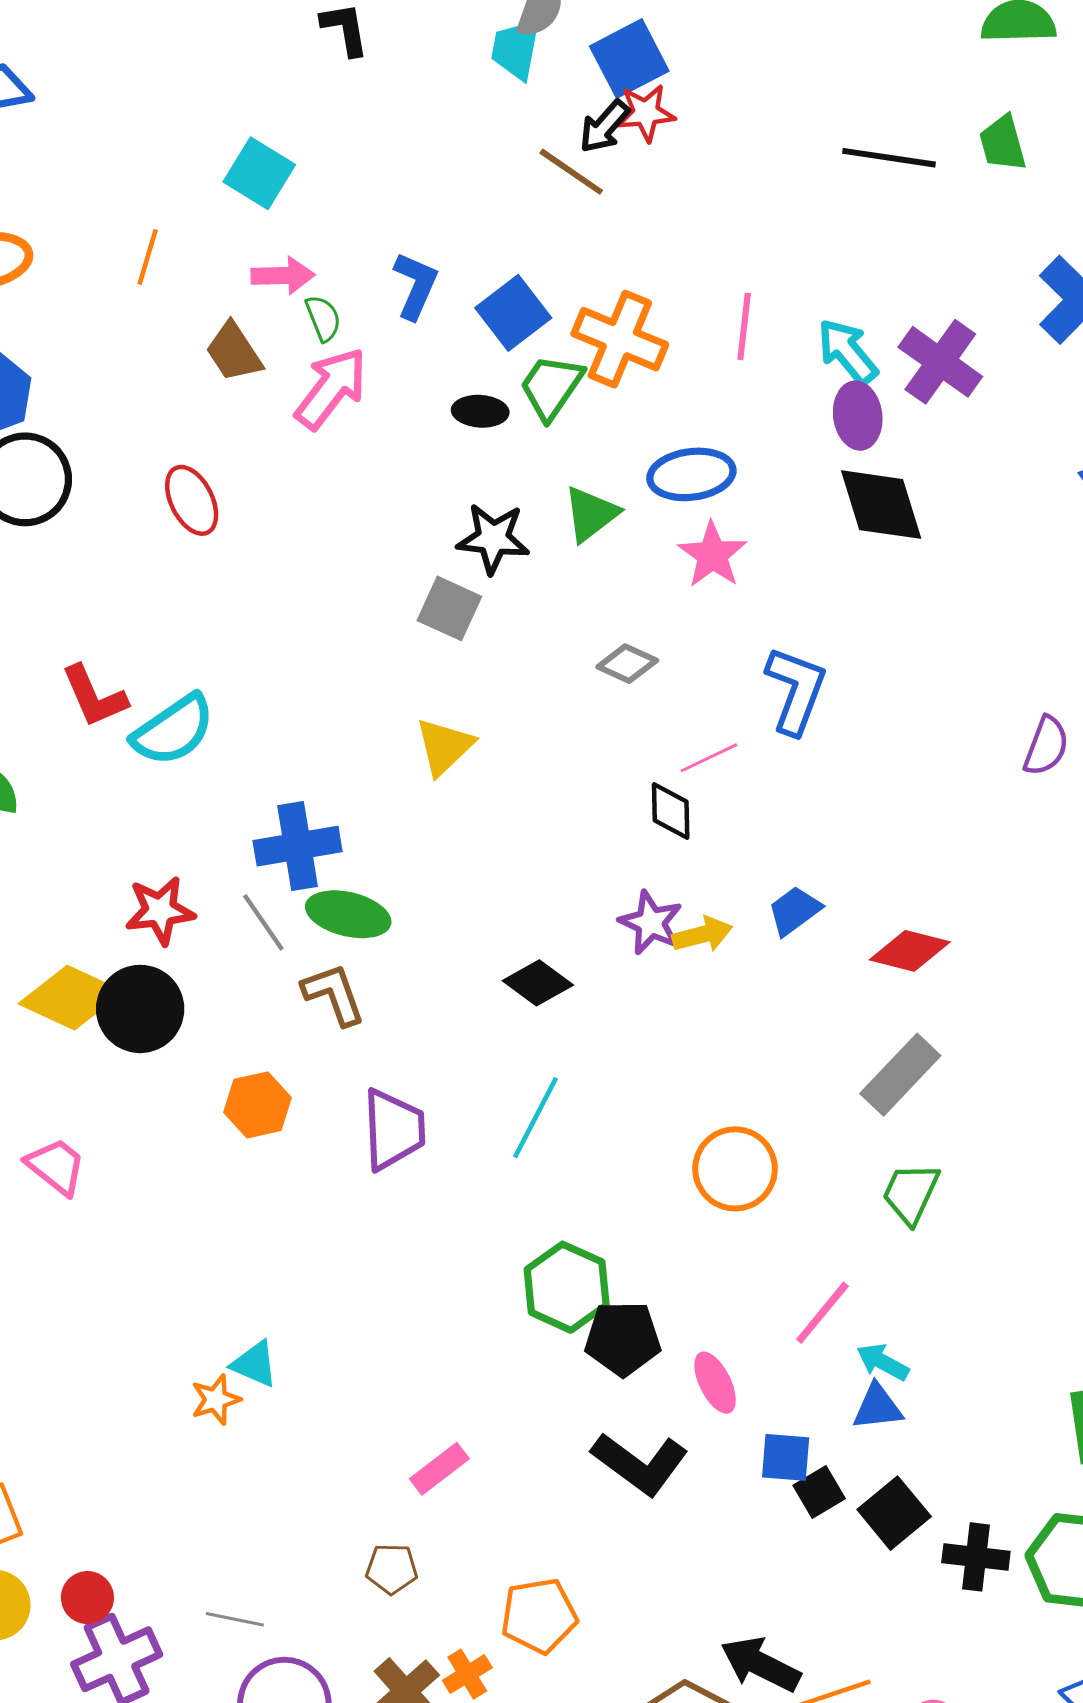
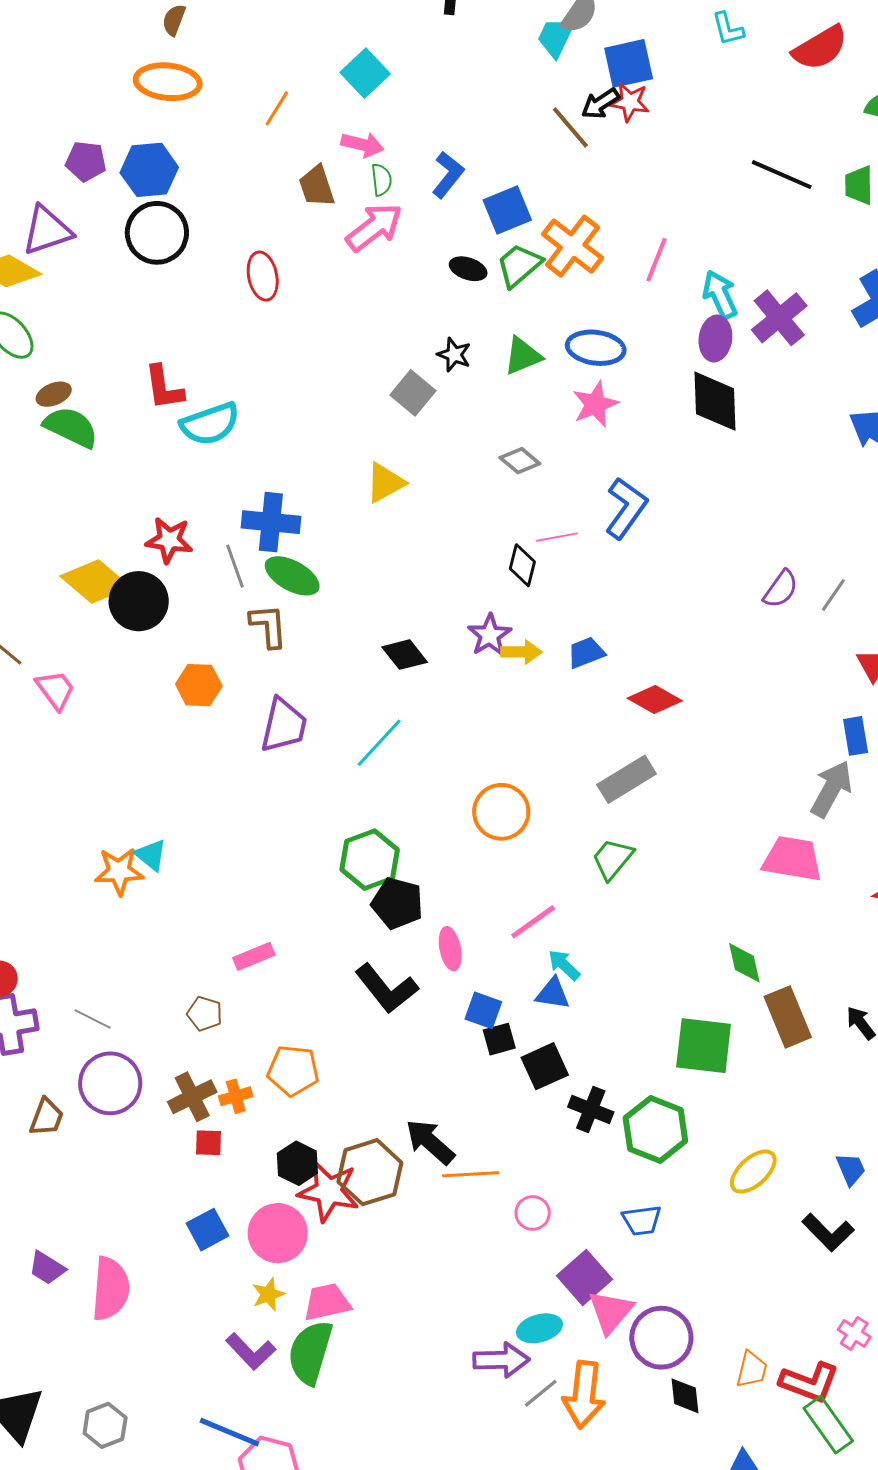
black star: (493, 538) -> (454, 355), size x0.7
orange star: (216, 1400) -> (119, 871), size x1.4

